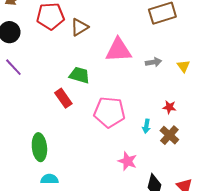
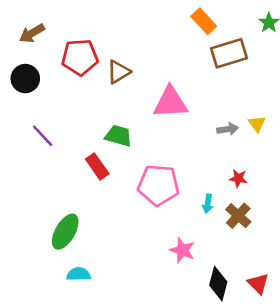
gray arrow: (153, 62) -> (228, 129), moved
purple line: (13, 67) -> (43, 136), moved
green ellipse: (39, 147) -> (65, 232), turned 36

